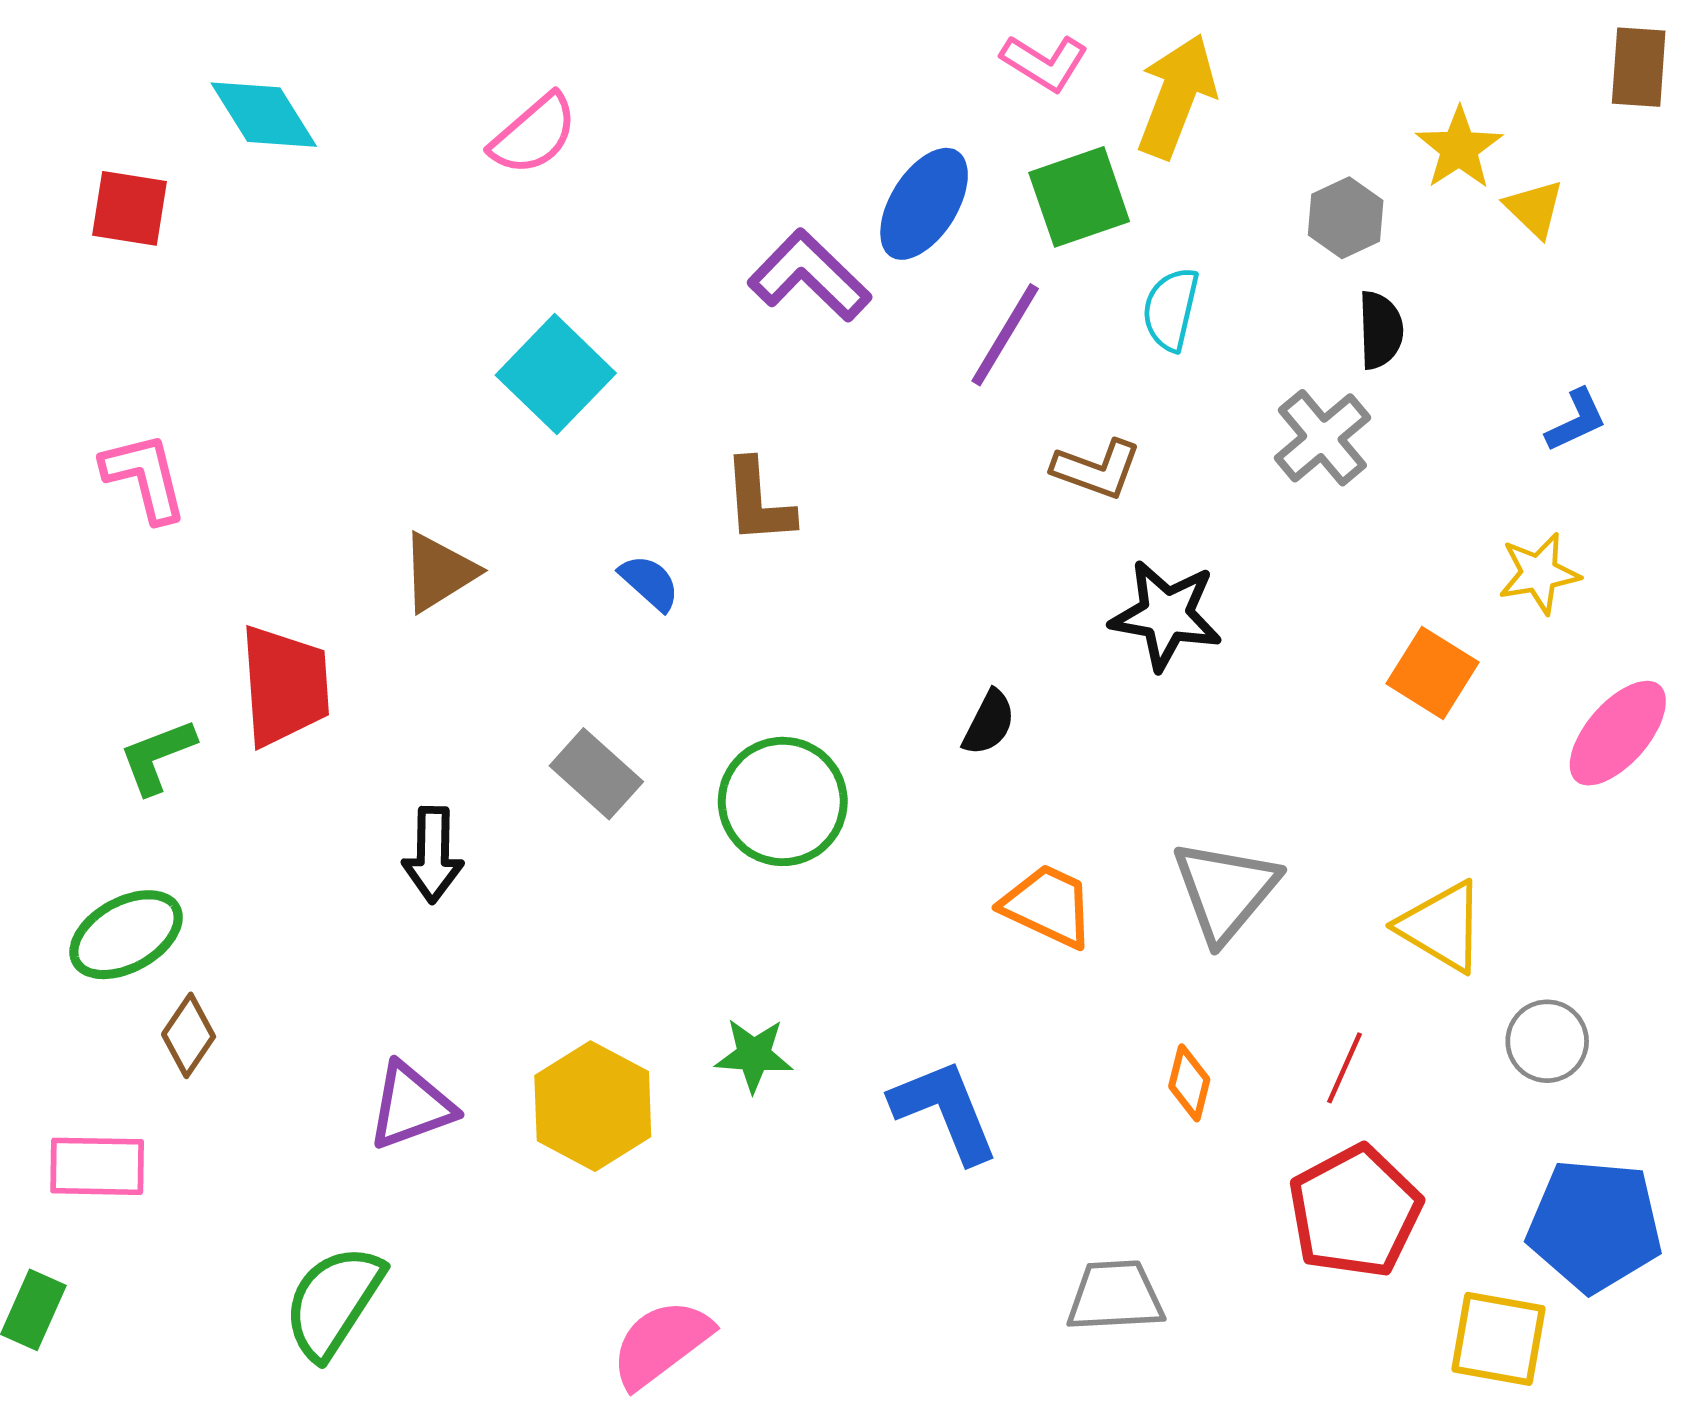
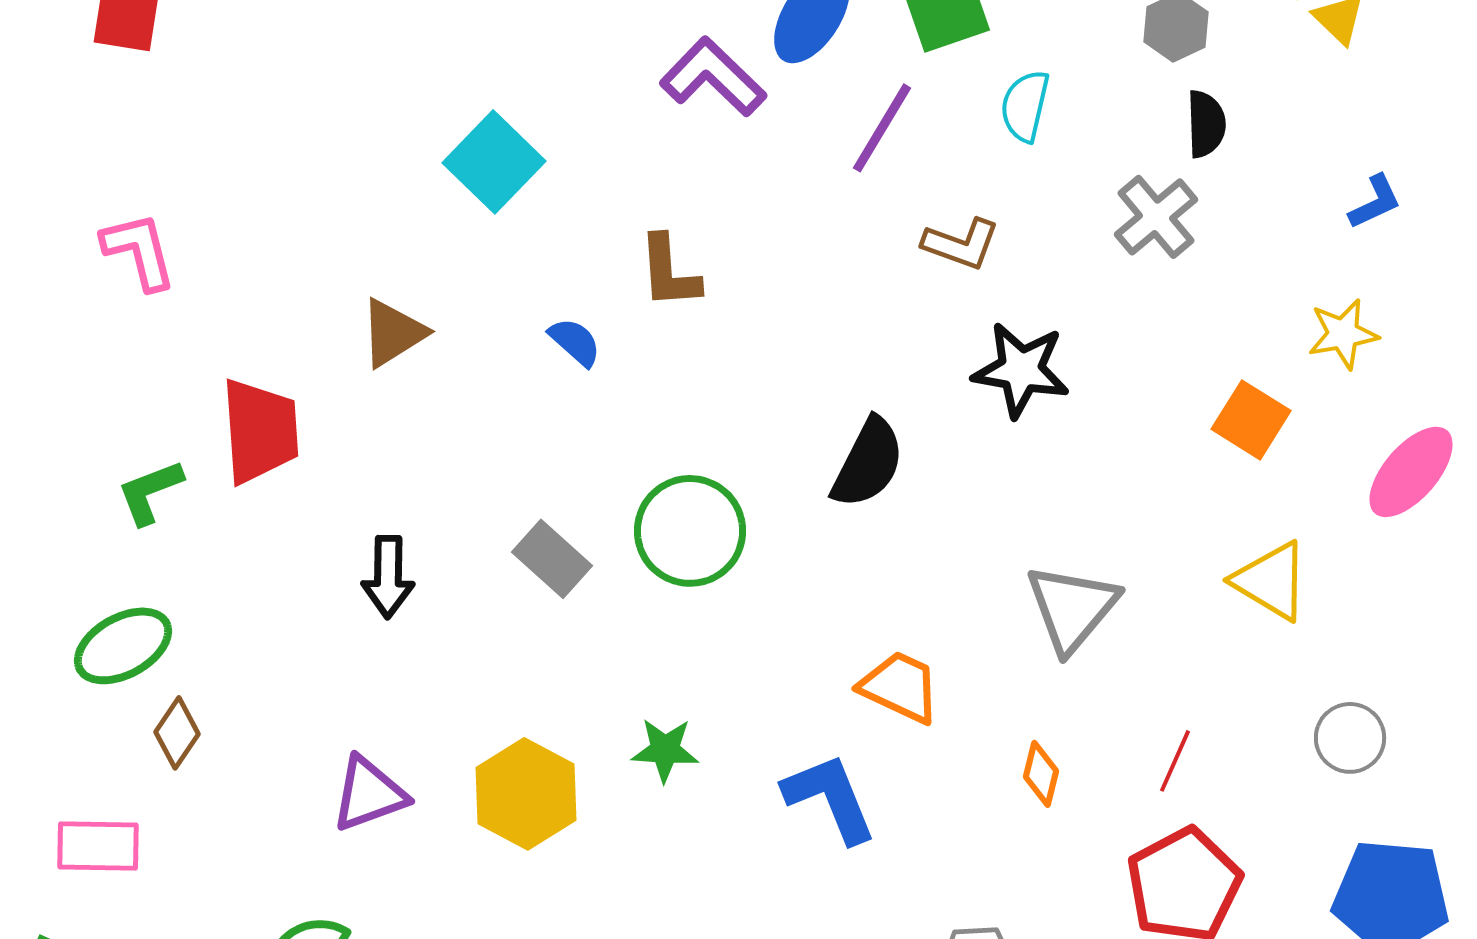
black semicircle: (989, 723) -> (868, 463), size x1.6
gray rectangle: (596, 774) -> (552, 559), moved
orange trapezoid: (1048, 906) -> (900, 687), moved
yellow triangle: (1442, 927) -> (1271, 581), moved

